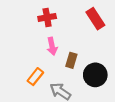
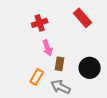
brown rectangle: (71, 60) -> (60, 64), moved

